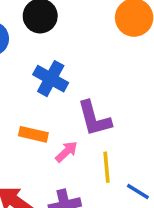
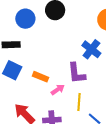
blue cross: (51, 79) -> (91, 49), moved

